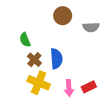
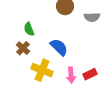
blue semicircle: (56, 59) -> (59, 47), turned -42
brown cross: (34, 60) -> (23, 48), moved

